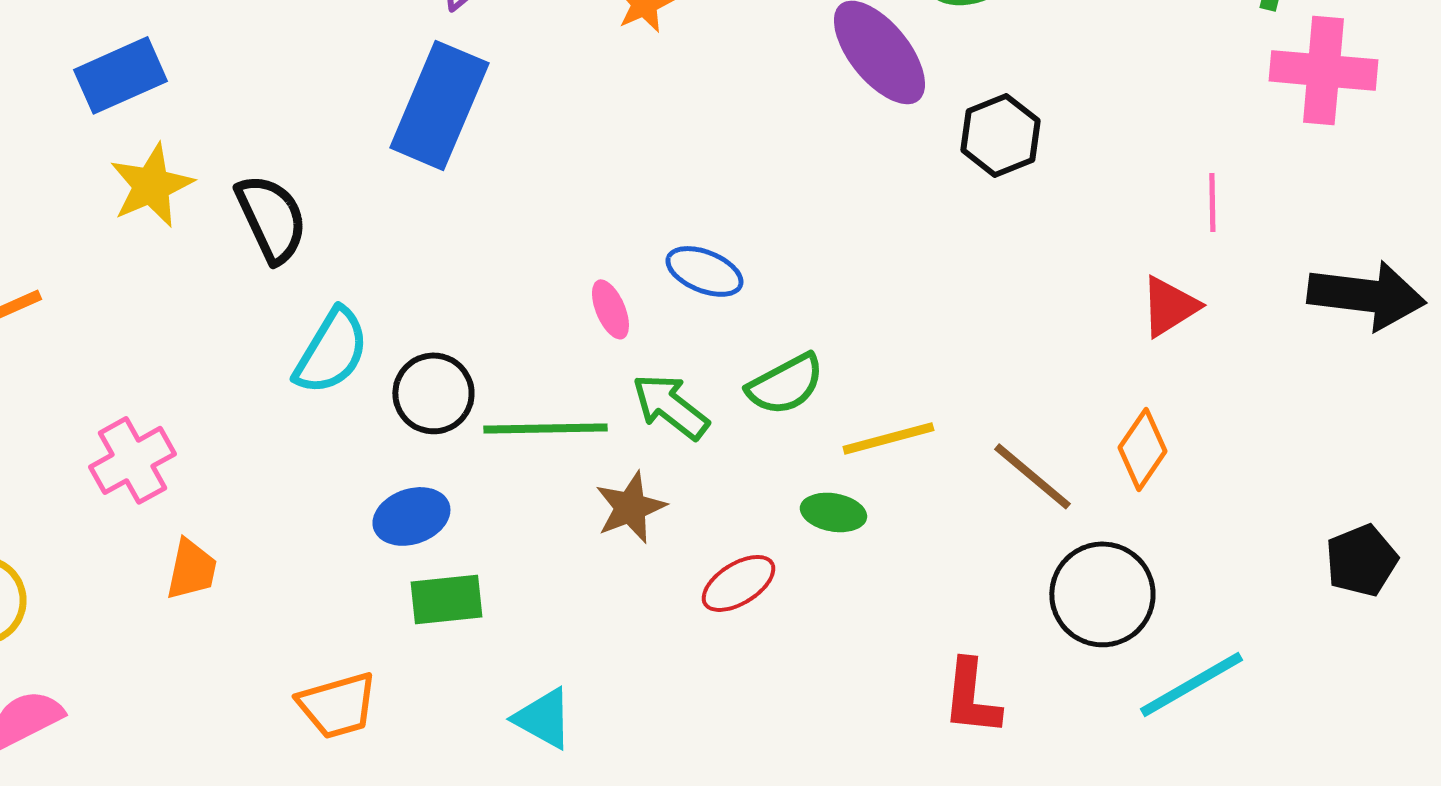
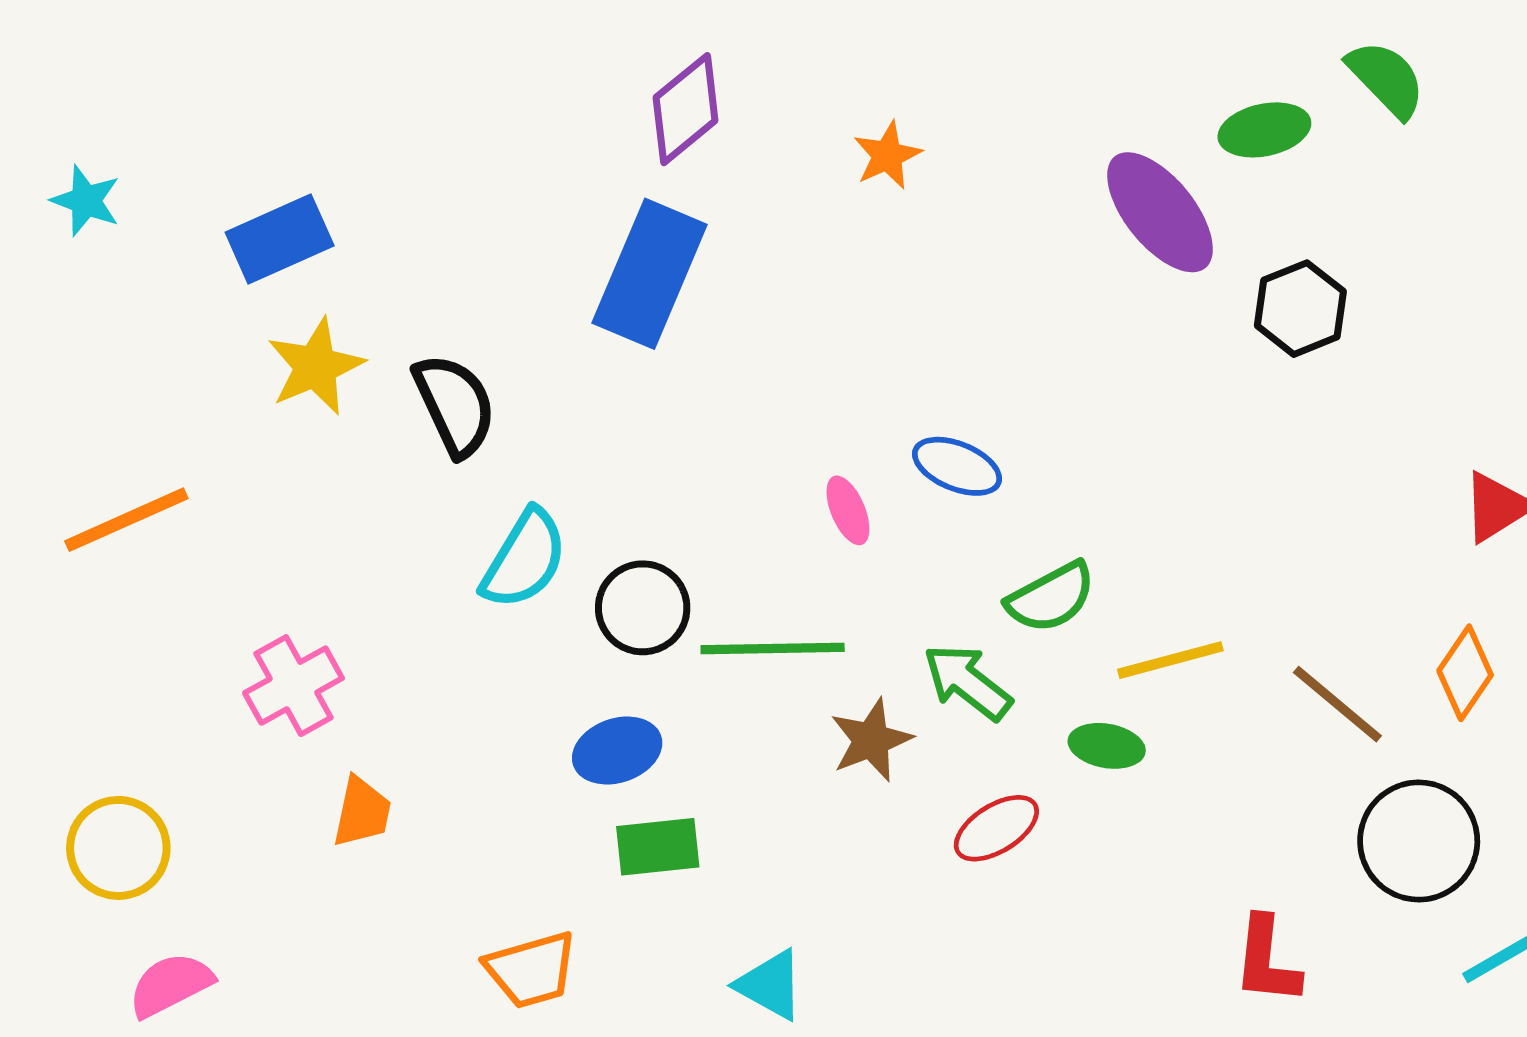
green arrow: (670, 406) -> (967, 682), moved

